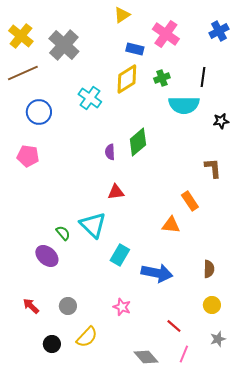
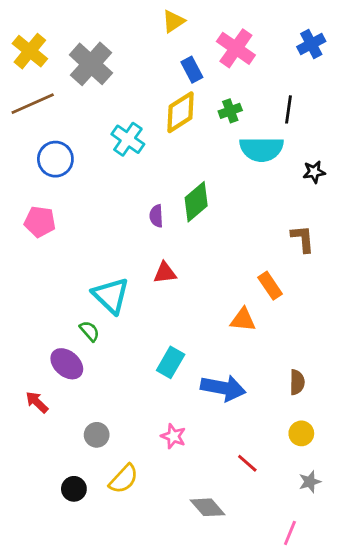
blue rectangle: (135, 49) -> (192, 70), turned 48
cyan triangle: (93, 225) -> (111, 296), moved
red arrow: (31, 306) -> (37, 402), moved
pink line: (184, 354) -> (290, 533), moved

